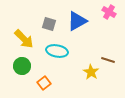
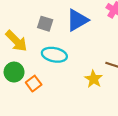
orange square: (44, 83) -> (34, 84), moved

